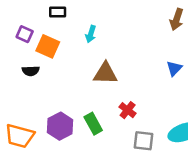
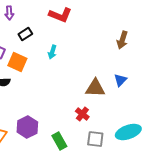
black rectangle: (58, 12) -> (25, 34), turned -32
brown triangle: (105, 73) -> (95, 88), moved
green rectangle: (93, 124) -> (59, 141), moved

